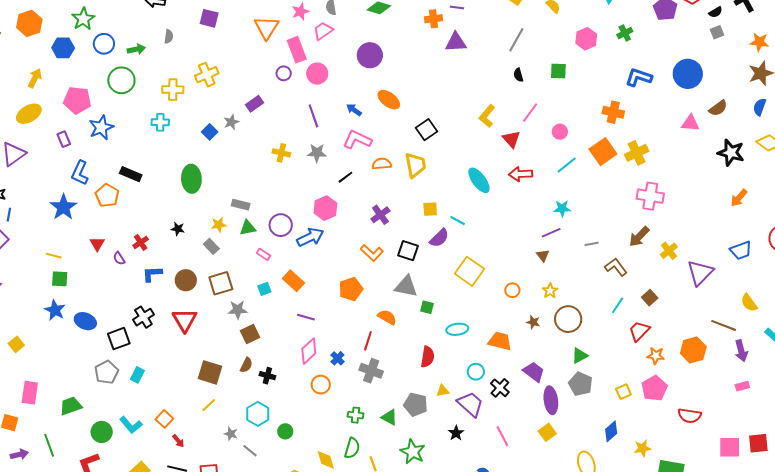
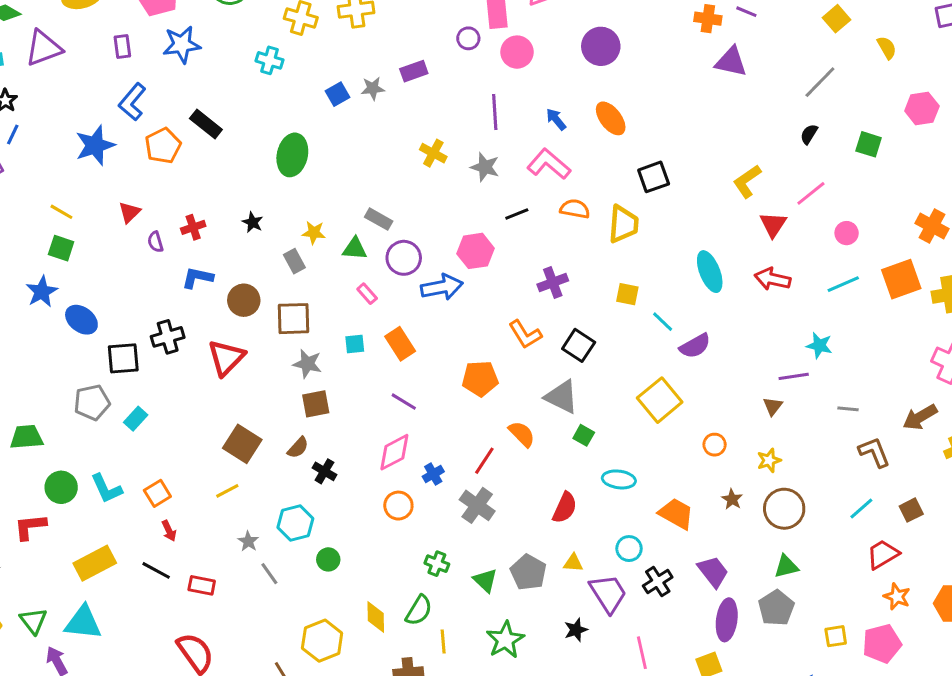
black semicircle: (518, 75) -> (809, 134), turned 32
gray rectangle: (241, 205) -> (379, 219), moved
purple semicircle: (439, 238) -> (695, 346), moved

